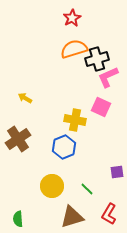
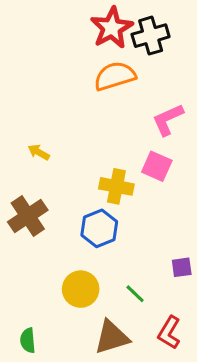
red star: (72, 18) -> (112, 28), size x1.5
black cross: (97, 59) -> (151, 36), moved

